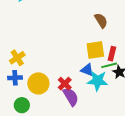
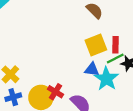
cyan star: (98, 81) -> (106, 79), turned -30
red cross: (65, 84) -> (55, 92), moved

